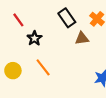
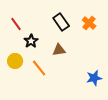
brown triangle: (82, 38) -> (59, 50), moved
yellow circle: (13, 71) -> (15, 61), moved

